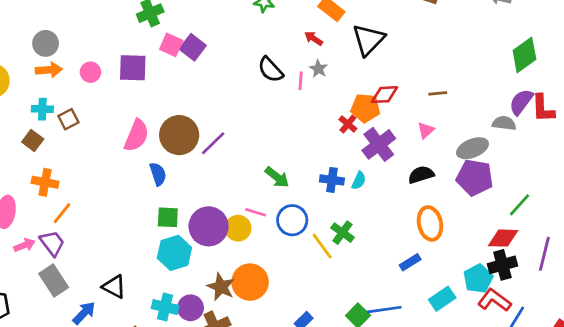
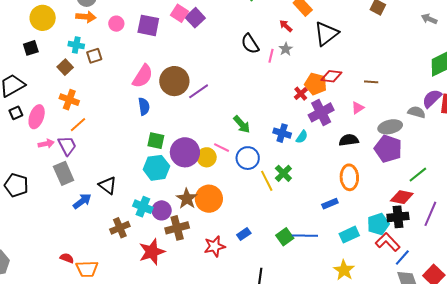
blue semicircle: (158, 174) -> (144, 106), moved

